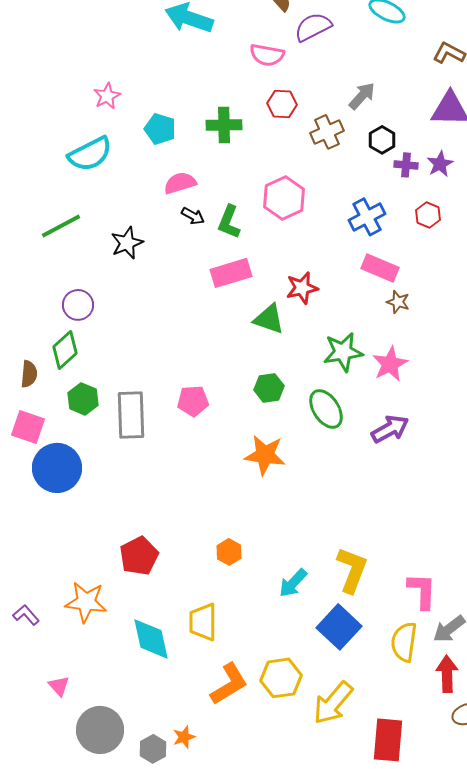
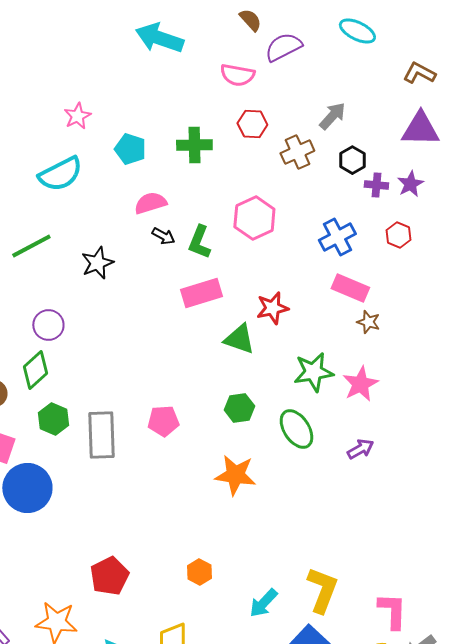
purple arrow: (390, 429) -> (360, 449), size x0.7

